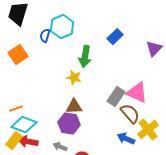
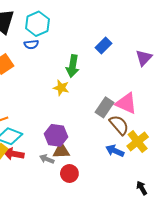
cyan hexagon: (62, 27) -> (37, 24), moved
blue semicircle: (45, 36) -> (31, 44), turned -112
brown triangle: (74, 107) -> (61, 151), moved

